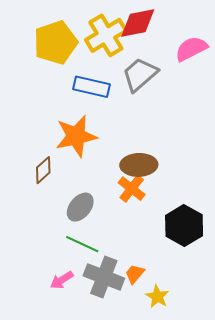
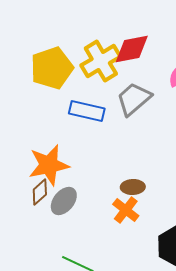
orange star: (76, 136) -> (49, 165), moved
brown ellipse: (139, 165) -> (133, 187), size x0.7
gray ellipse: (80, 207) -> (64, 201), moved

